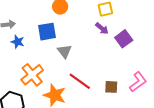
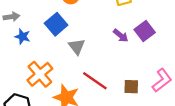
purple arrow: (102, 28) -> (121, 36), moved
blue square: (47, 32) -> (56, 24), turned -30

